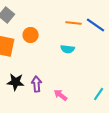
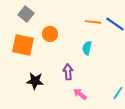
cyan semicircle: (68, 49) -> (87, 48), turned 96
purple arrow: (37, 84) -> (68, 72), moved

